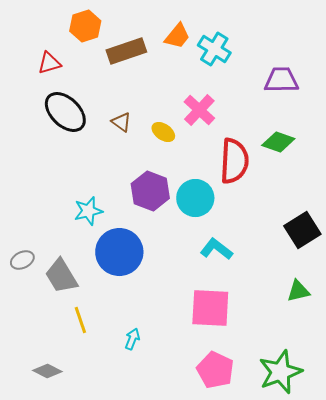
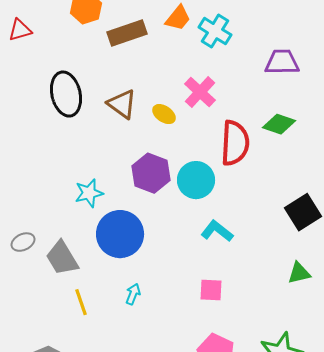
red triangle: (49, 63) -> (20, 30), moved
black ellipse: (65, 112) -> (66, 94), turned 33
brown triangle: (121, 122) -> (122, 104), size x1.5
pink square: (210, 308) -> (211, 290), size x0.6
cyan arrow: (132, 339) -> (133, 294), moved

